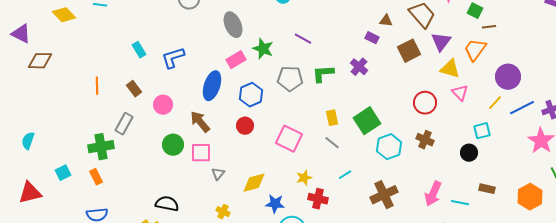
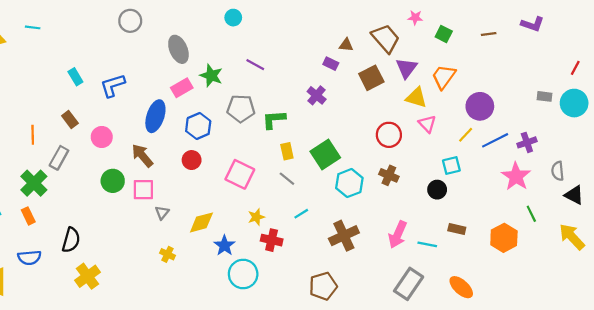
brown line: (489, 27) -> (489, 34), moved
green L-shape: (323, 74) -> (274, 119), moved
orange line: (97, 86) -> (33, 135), moved
green cross: (101, 147) -> (34, 183), turned -35
black semicircle: (167, 204) -> (71, 240), moved, turned 95
blue star: (275, 204) -> (224, 246), turned 30

